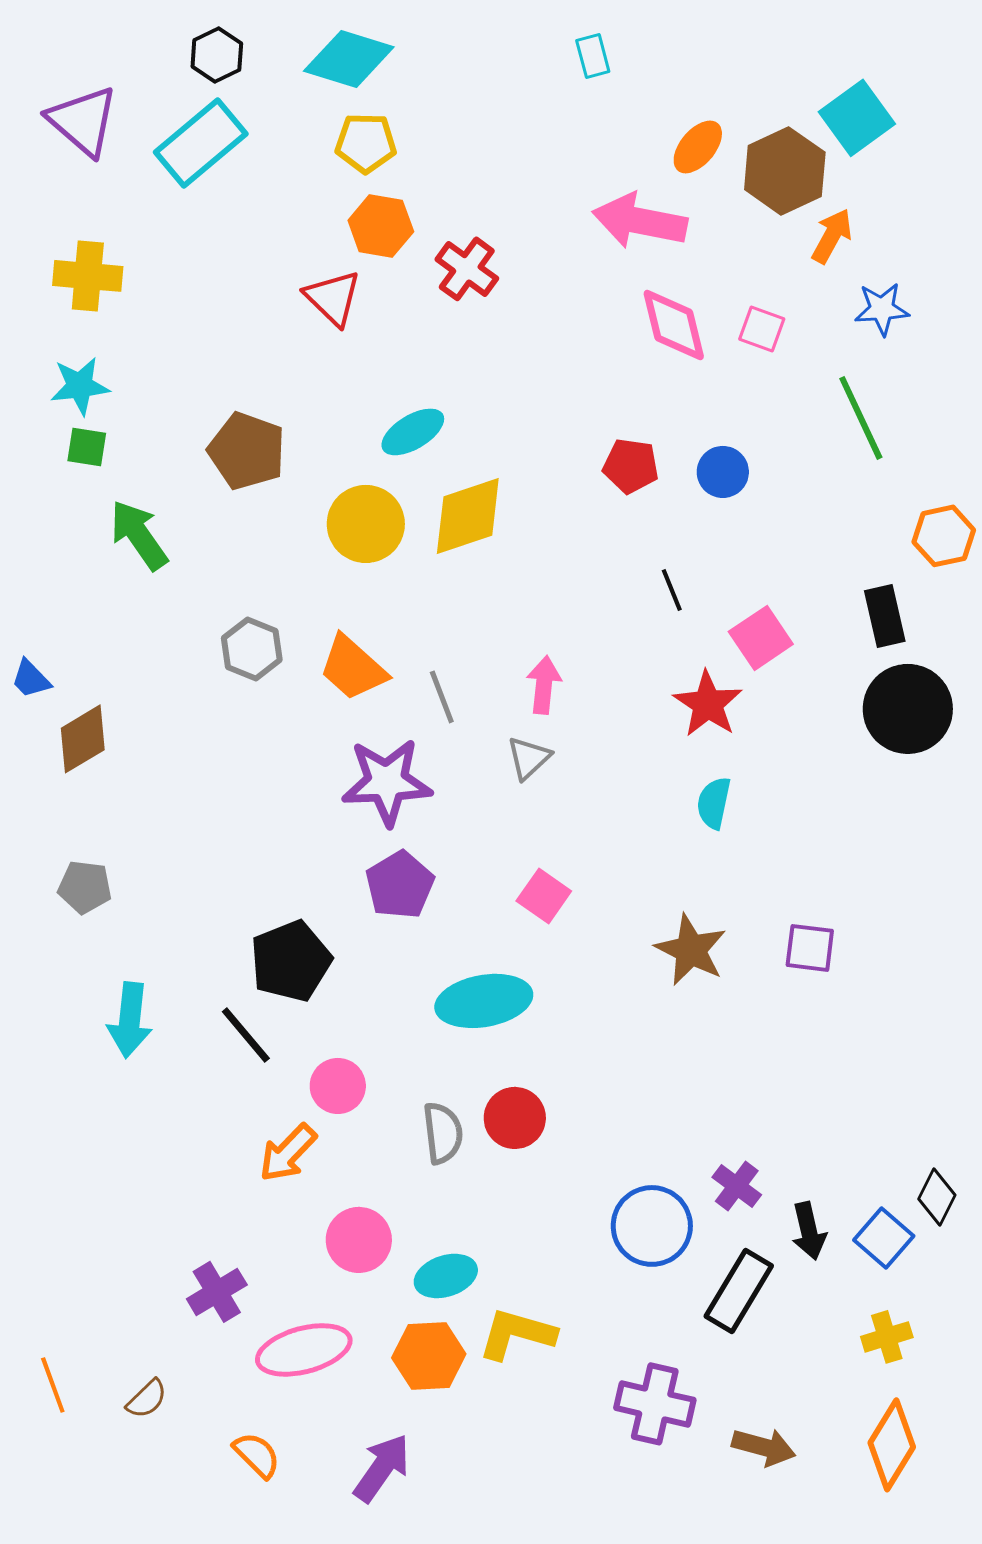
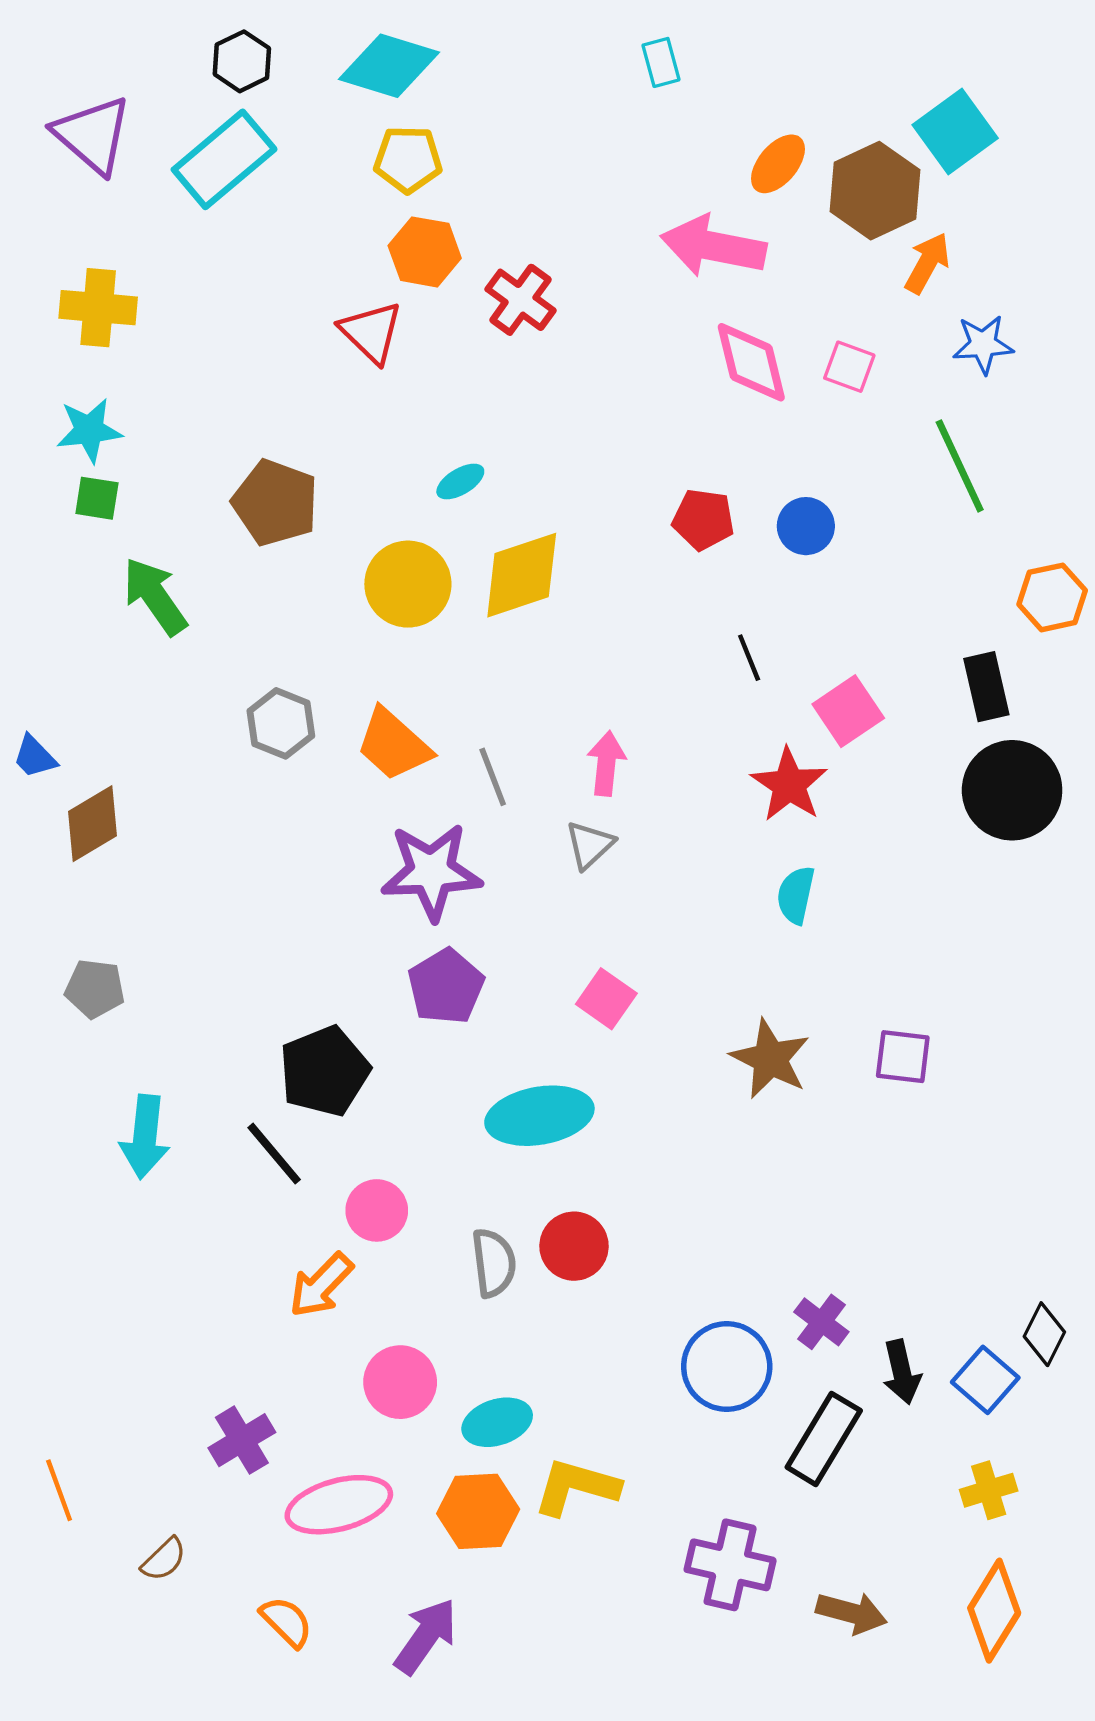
cyan ellipse: (413, 432) -> (460, 482), size x0.7
orange line: (53, 1385) -> (59, 1490), moved

